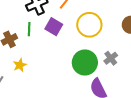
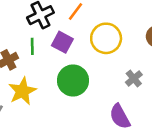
green circle: (85, 63) -> (73, 80), moved
yellow star: (20, 65) -> (22, 91), size x1.6

